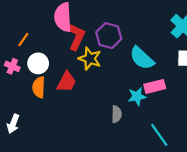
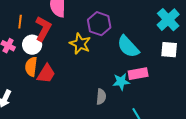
red L-shape: (76, 37) -> (43, 29), moved
orange line: (23, 40) -> (20, 22), turned -32
red trapezoid: (67, 82) -> (46, 74), moved

